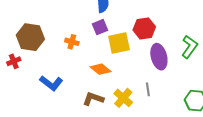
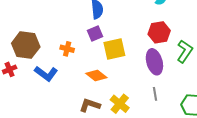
red hexagon: (144, 28) -> (159, 32), moved
blue L-shape: (51, 83) -> (46, 74), moved
gray line: (148, 89) -> (155, 94), moved

